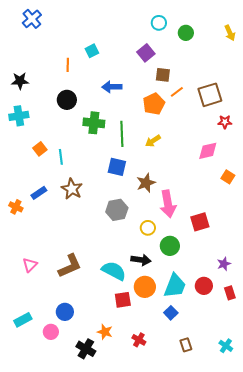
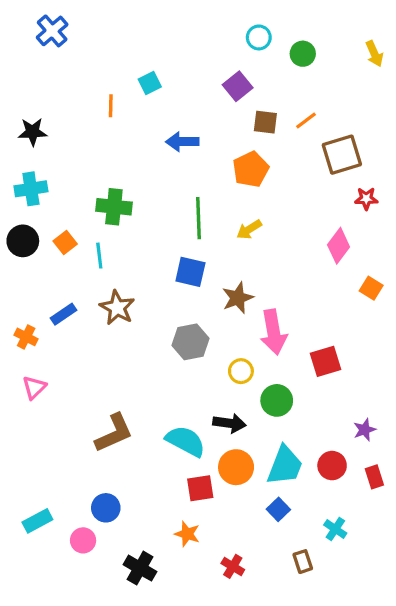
orange line: (177, 92) -> (306, 120), moved
black circle: (67, 100) -> (23, 241), moved
green cross: (94, 123) -> (114, 207), moved
pink diamond: (208, 151) -> (339, 246), turned -40
pink triangle: (30, 265) -> (34, 387), moved
orange star: (105, 332) -> (187, 534), moved
red cross: (139, 340) -> (233, 566), moved
cyan cross: (226, 346) -> (335, 529), moved

